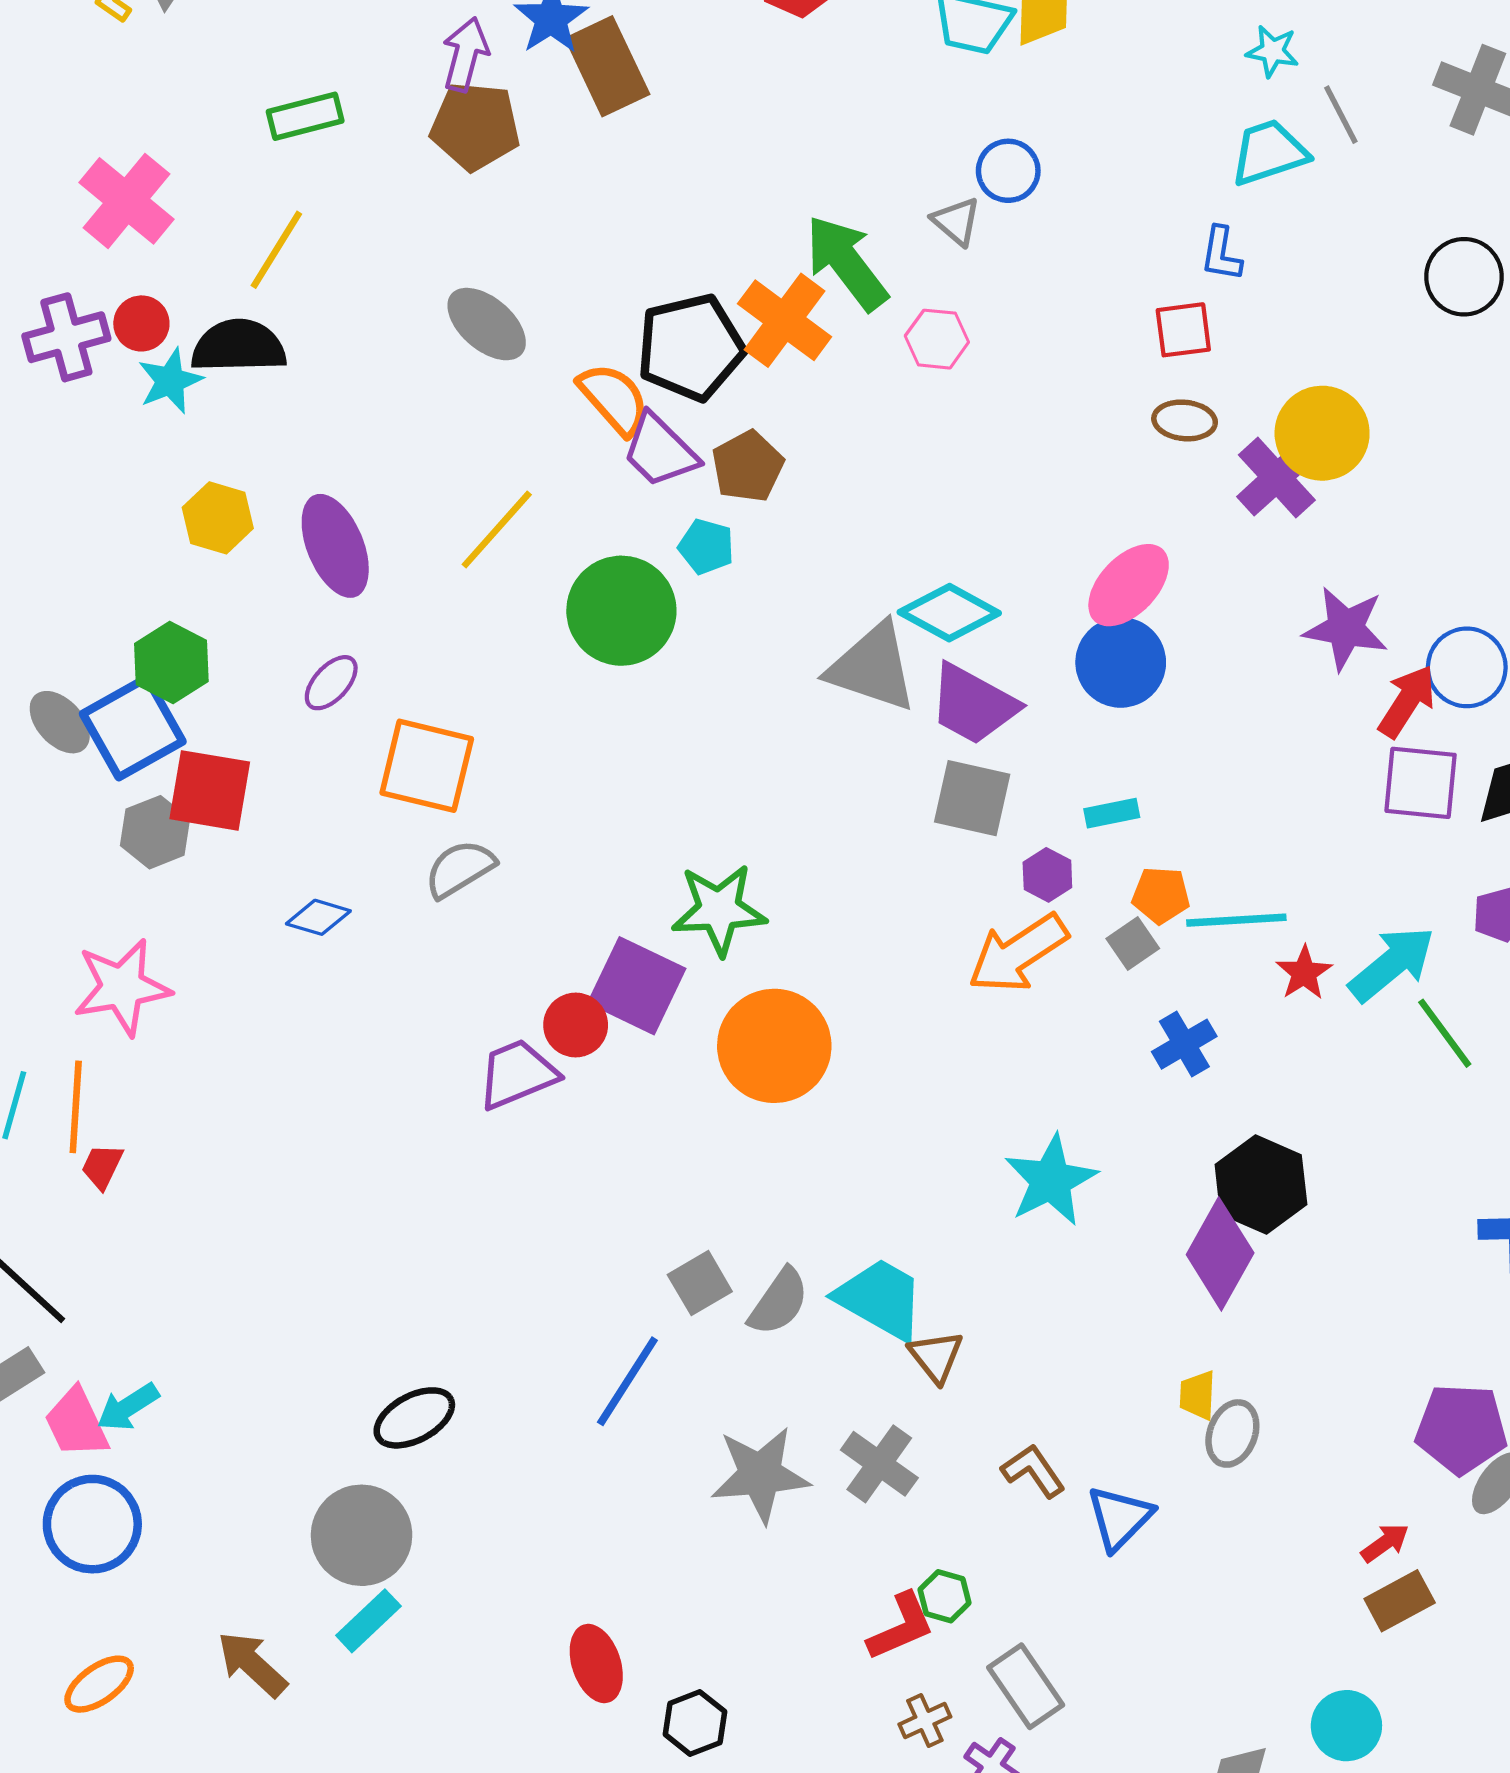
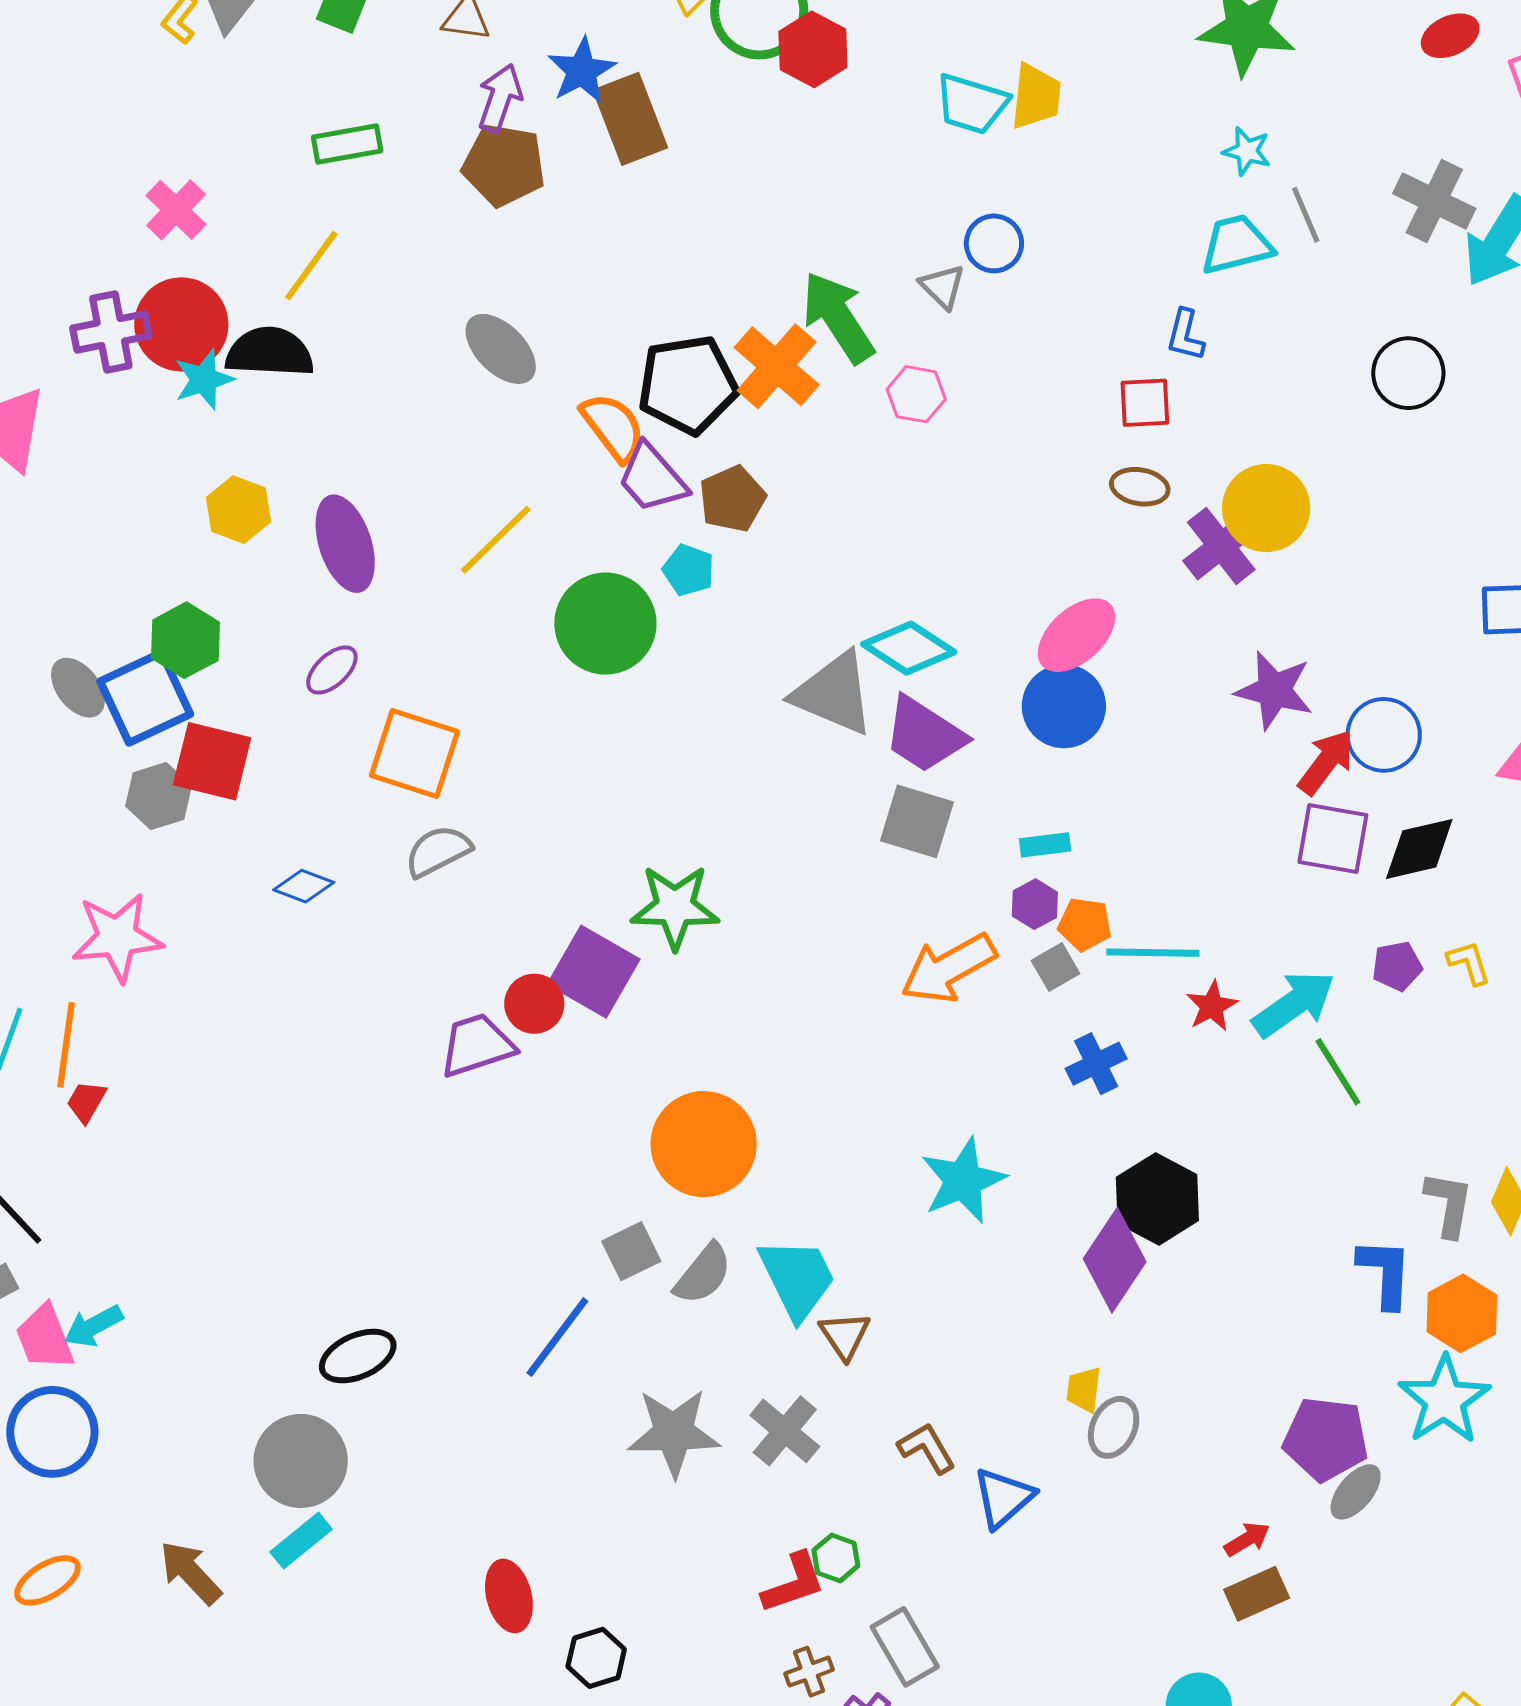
pink cross: (127, 201) -> (176, 210), size x0.7
red circle: (141, 323) -> (181, 324), size x1.8
purple hexagon: (1047, 875) -> (1035, 904), moved
orange circle: (774, 1046) -> (704, 1144), moved
cyan trapezoid: (880, 1299) -> (797, 1278), turned 30

